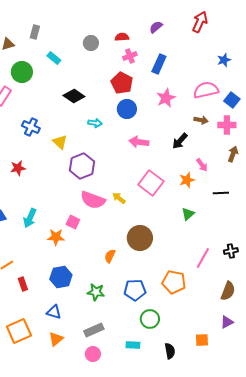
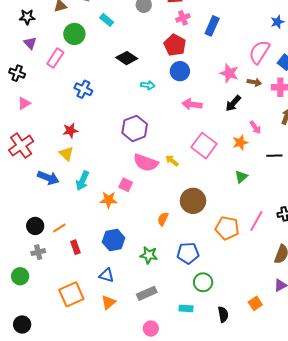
pink semicircle: (206, 90) -> (259, 52), turned -45
pink star: (166, 98) -> (229, 73), moved, turned -30
yellow triangle: (60, 142) -> (66, 154), moved
orange pentagon: (174, 282) -> (227, 228), moved
orange square: (202, 340) -> (255, 303), turned -32
pink circle: (93, 354) -> (151, 329), moved

